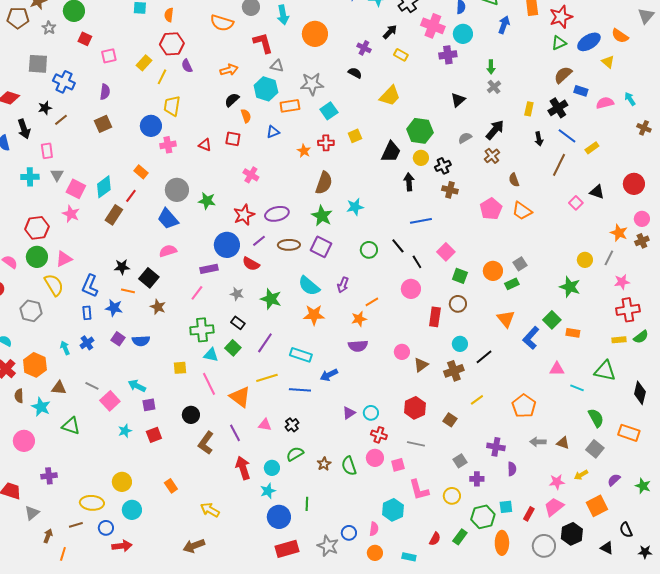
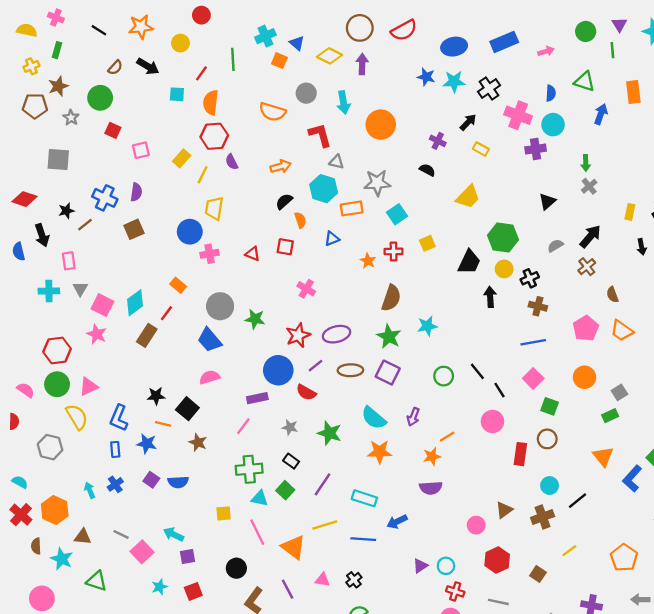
orange semicircle: (169, 15) -> (211, 102), size x1.5
blue cross: (64, 82) -> (105, 198), moved
blue line: (421, 221) -> (533, 342), moved
orange circle: (493, 271) -> (584, 377), moved
pink circle: (402, 352) -> (476, 525), moved

